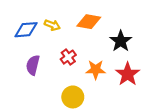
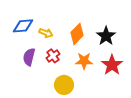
orange diamond: (89, 22) -> (77, 34), moved, turned -55
yellow arrow: (52, 25) -> (46, 33), moved
red cross: (68, 57) -> (53, 56), moved

